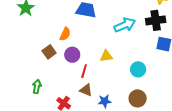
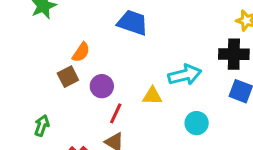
cyan arrow: (125, 25) -> (185, 75), moved
orange semicircle: (65, 34) -> (81, 52), moved

